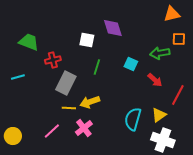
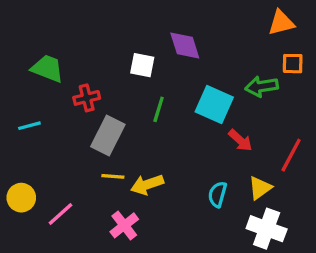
cyan square: (131, 64) -> (214, 104), size x1.6
red arrow: (155, 80) -> (240, 140), moved
yellow arrow: (90, 102) -> (147, 185), moved
cyan semicircle: (133, 119) -> (217, 194), size x0.7
pink cross: (84, 128) -> (124, 225), moved
pink line: (52, 131) -> (60, 214), moved
yellow circle: (13, 136) -> (21, 198), moved

